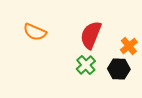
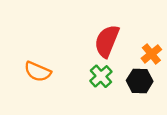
orange semicircle: (35, 32) -> (38, 72), moved

